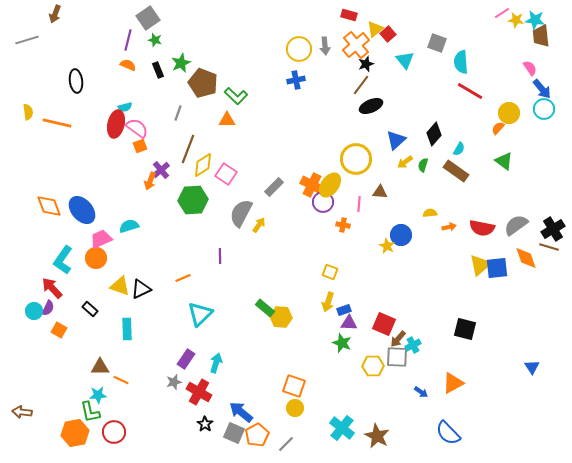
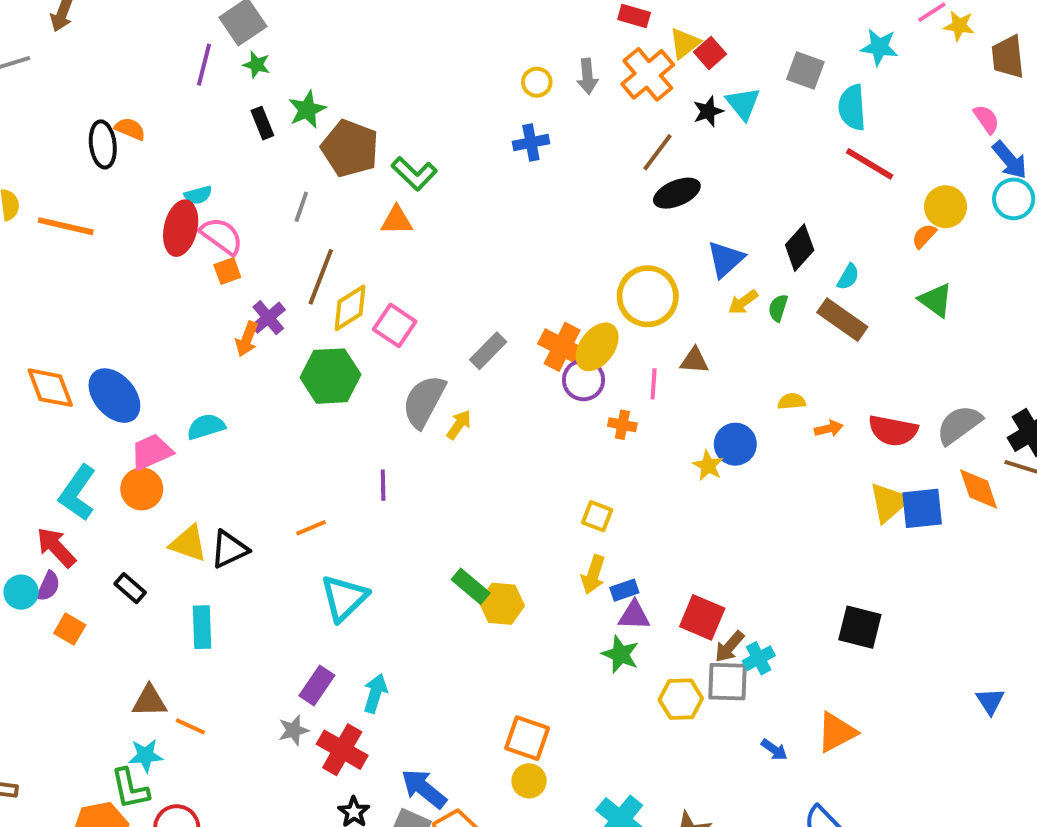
cyan star: (535, 20) -> (879, 47), moved
yellow circle: (299, 49) -> (537, 82), size x0.6
black star: (366, 64) -> (708, 111), moved
orange semicircle: (128, 65) -> (130, 129), moved

